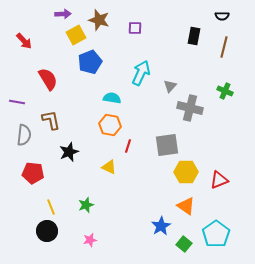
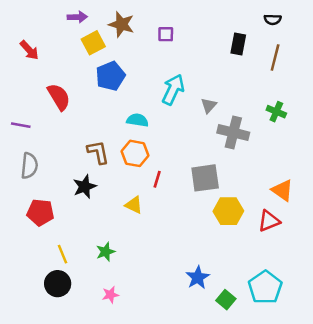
brown L-shape: (51, 120) -> (98, 152), moved
orange triangle: (186, 206) -> (282, 190), moved

